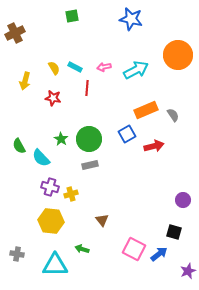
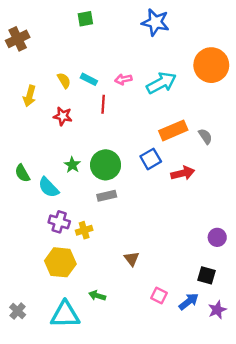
brown triangle: (102, 220) -> (132, 259), moved
pink square: (134, 249) -> (159, 296), size x0.6
gray cross: (17, 254) -> (18, 311), moved, turned 32
purple star: (188, 271) -> (217, 310), moved

